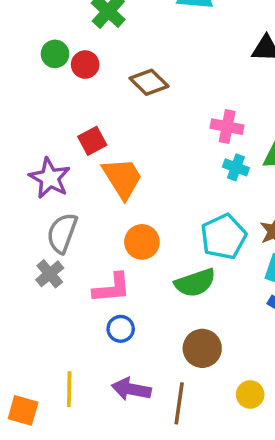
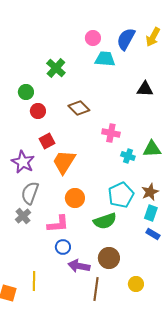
red circle: (85, 65) -> (38, 111), moved
pink cross: (227, 127) -> (111, 133), moved
orange trapezoid: (122, 178) -> (64, 162), turned -116
purple arrow: (131, 389) -> (79, 266), moved

